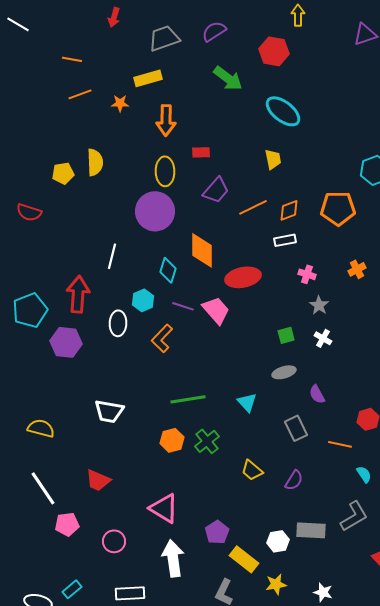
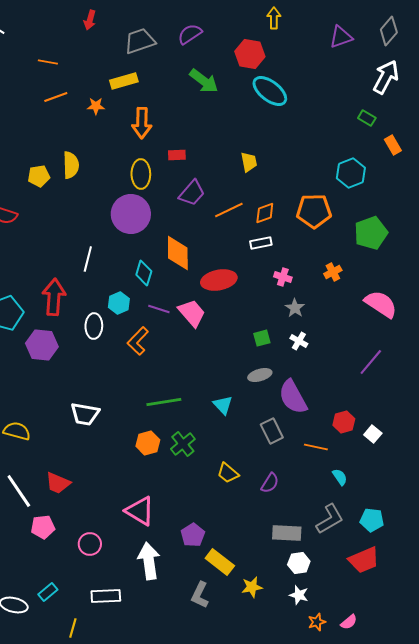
cyan ellipse: (283, 111) -> (270, 91), moved
purple semicircle: (317, 394) -> (293, 397), size x1.8
red trapezoid: (98, 480) -> (58, 483), moved
white hexagon: (278, 541) -> (299, 563), moved

